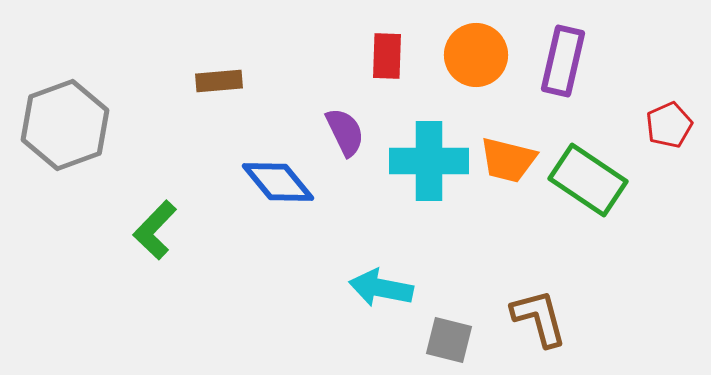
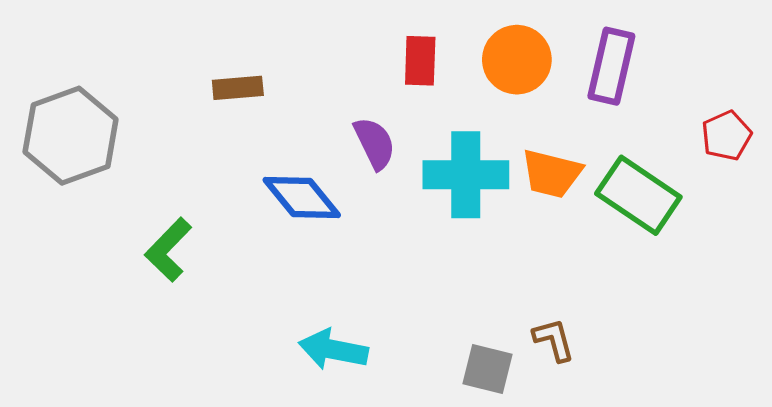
cyan arrow: (381, 288) -> (333, 350), moved
brown L-shape: (539, 318) -> (554, 340), moved, size x0.7

